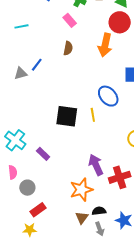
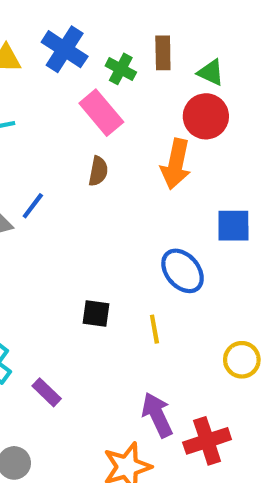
pink rectangle: (70, 20) -> (101, 113), size x1.5
yellow line: (93, 115) -> (154, 329), moved
black square: (67, 116) -> (96, 314), size x0.6

